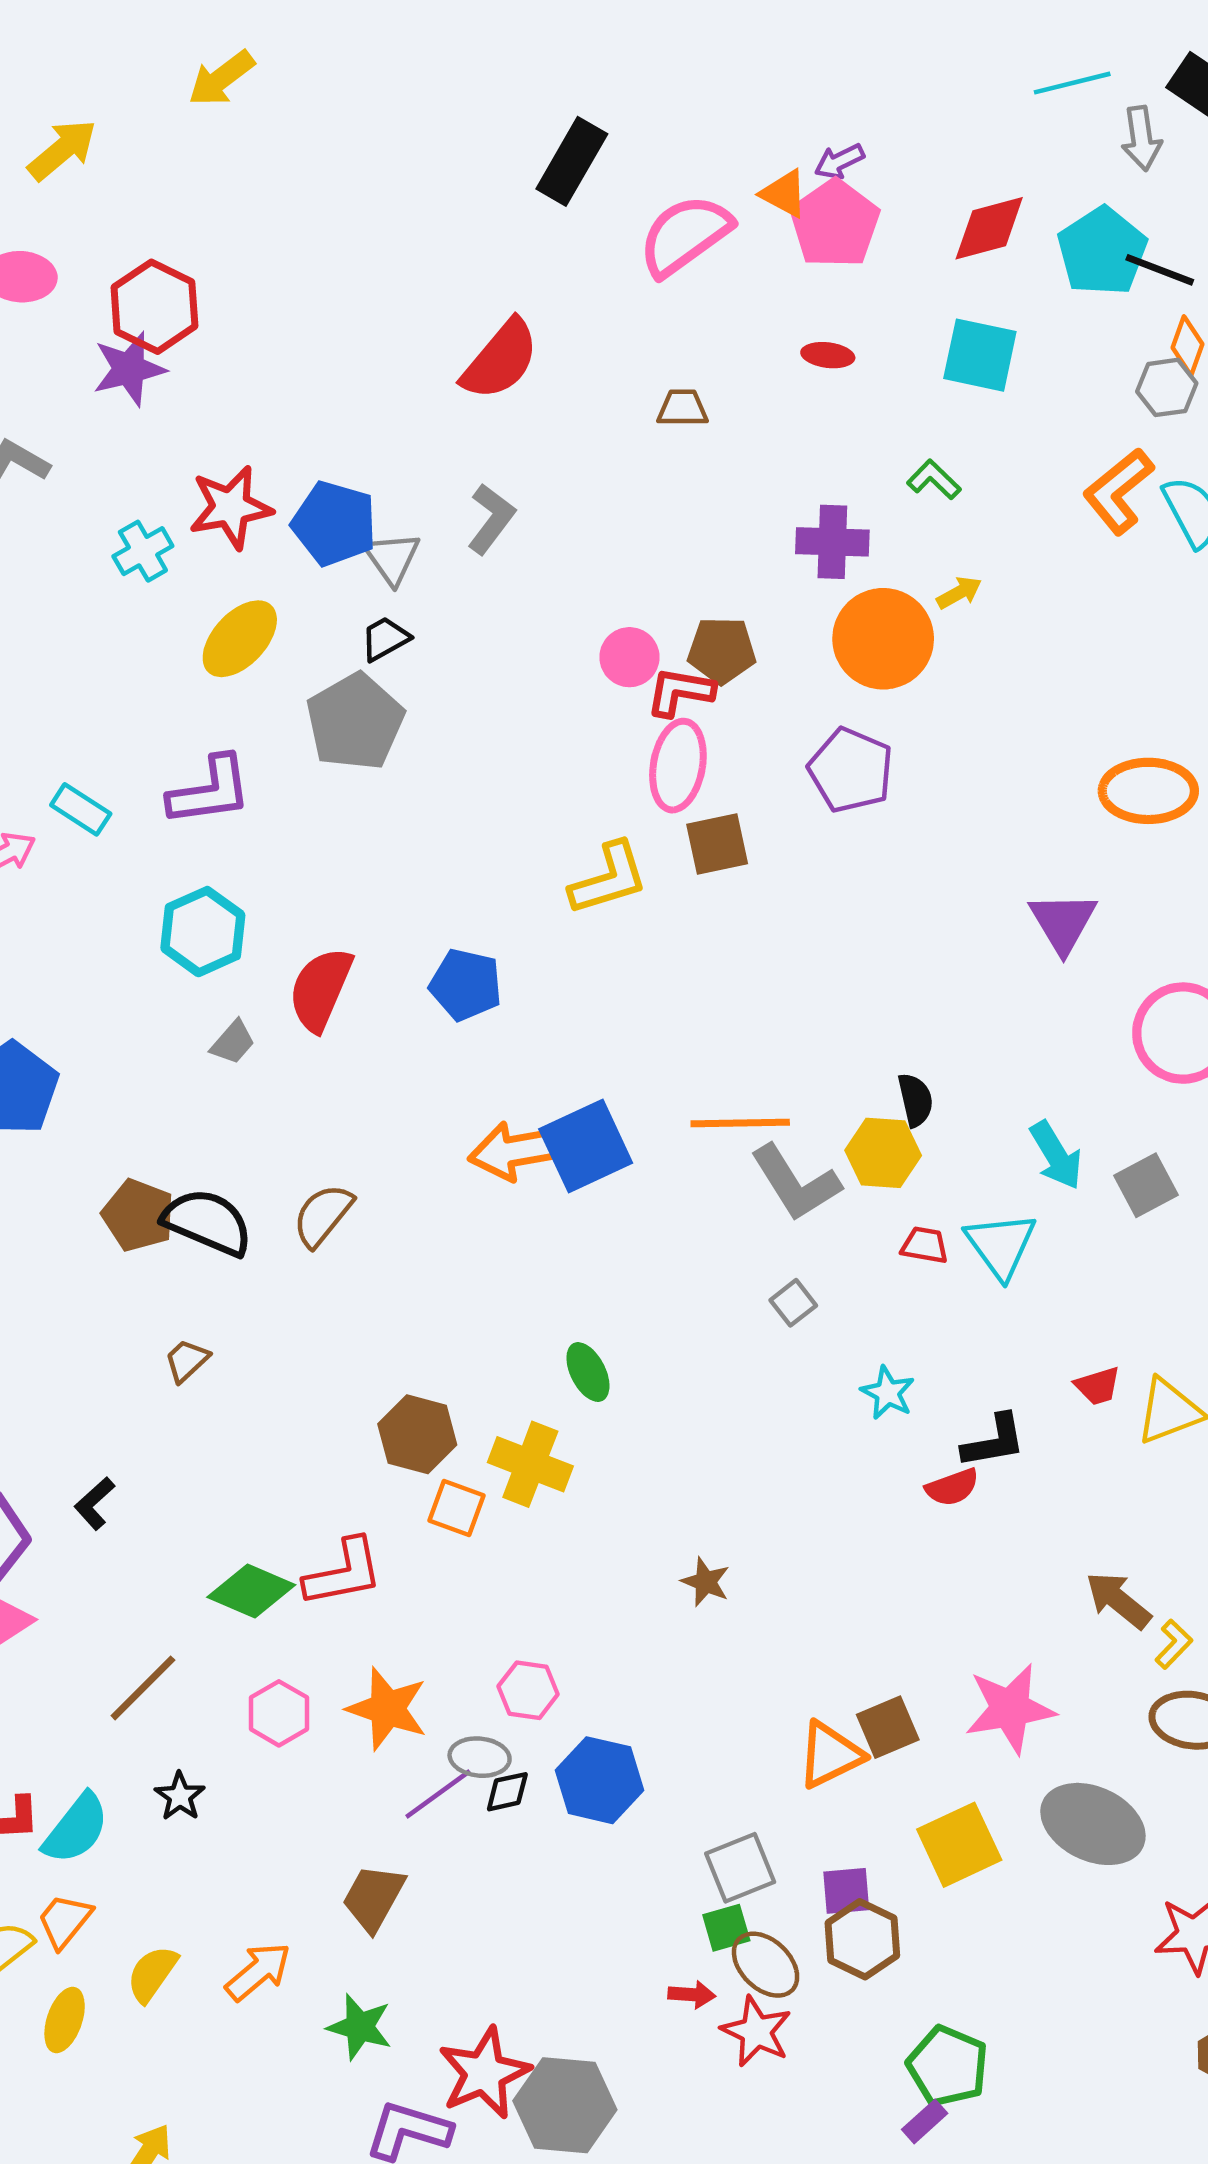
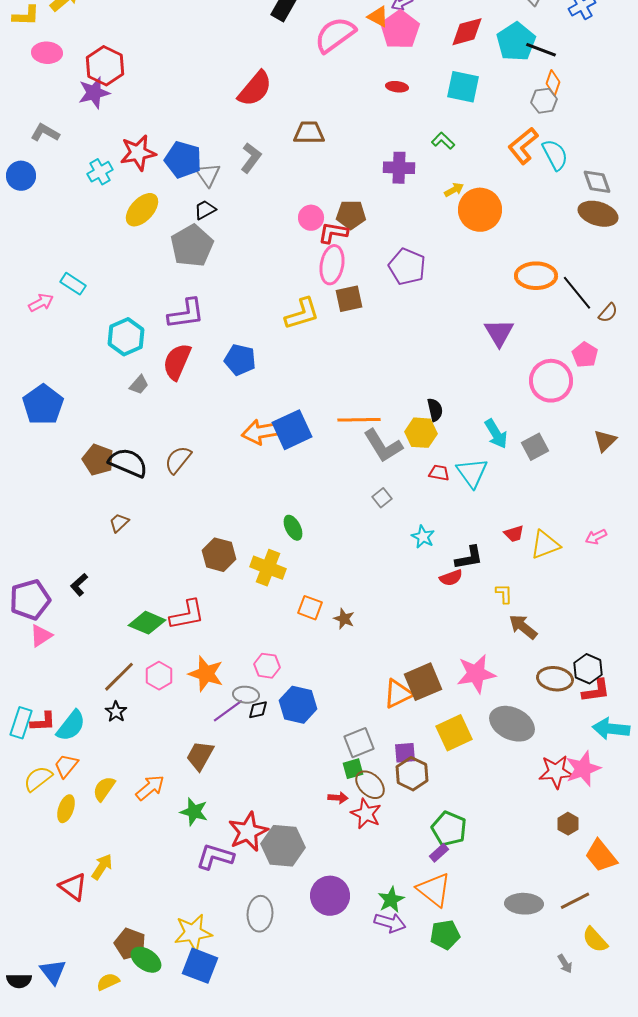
brown trapezoid: (683, 408) -> (309, 133), moved, size x1.4
orange circle: (883, 639) -> (480, 210), moved
purple L-shape: (210, 791) -> (186, 314), moved
orange square: (457, 1508) -> (310, 608), moved
yellow L-shape: (1174, 1644) -> (504, 594), moved, turned -45
brown line: (143, 1688) -> (119, 677), moved
brown square: (888, 1727) -> (423, 682), size x1.4

